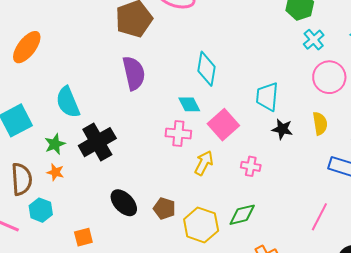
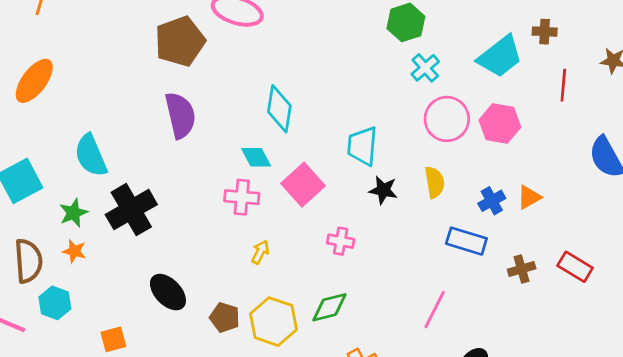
yellow arrow: (204, 163) -> (260, 252), moved, size x0.7
brown pentagon: (164, 209) -> (225, 317), moved

